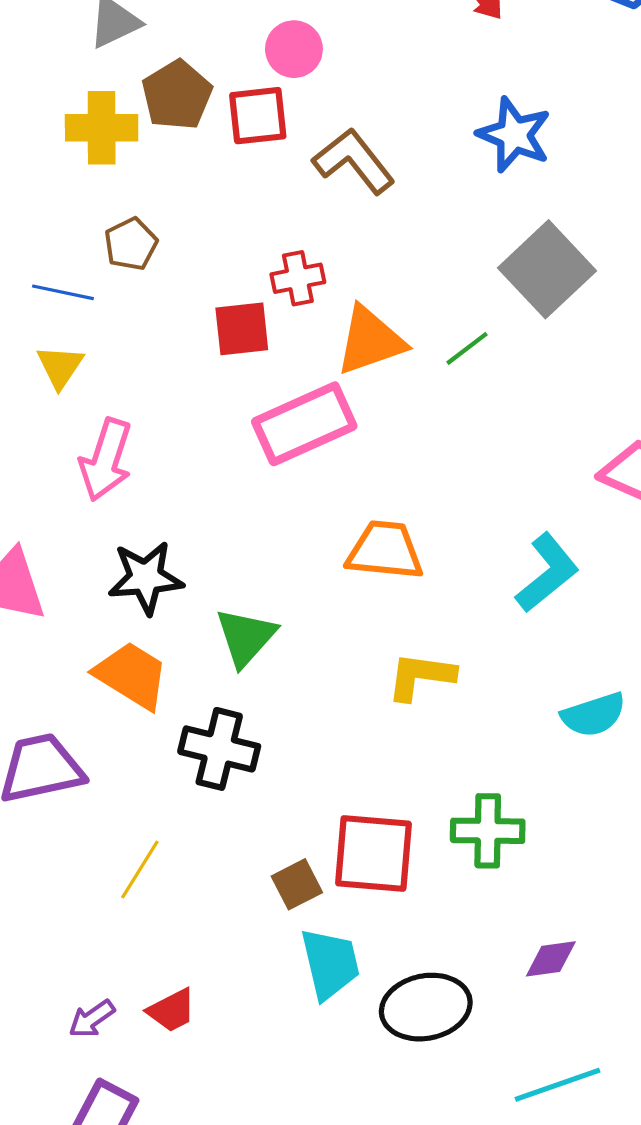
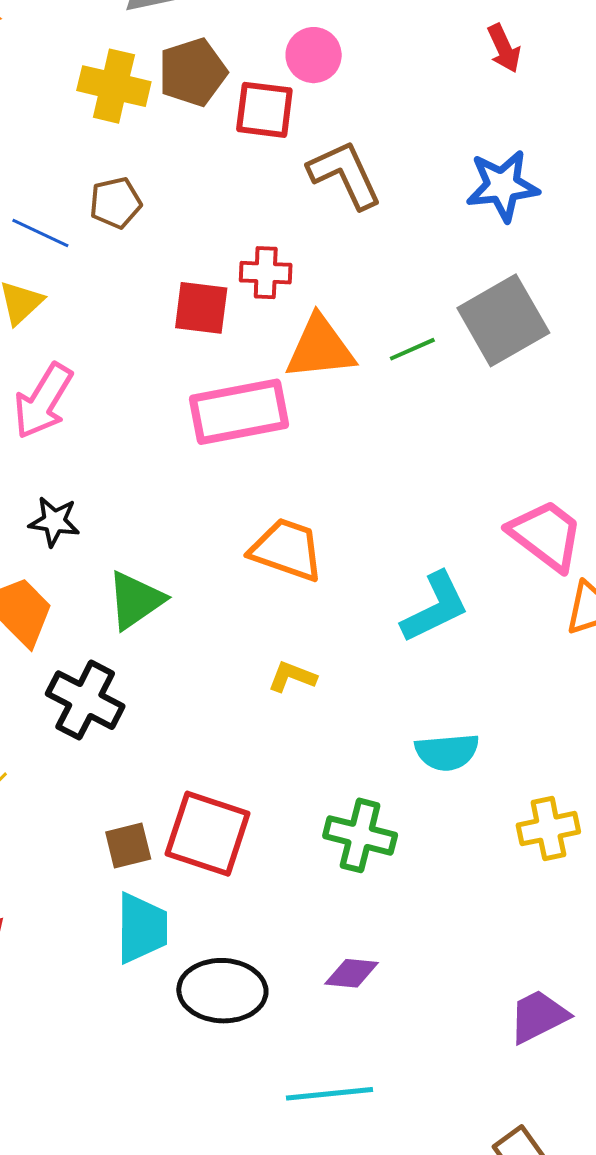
blue star: (514, 135) -> (503, 186), turned 30
green line: (467, 348) -> (412, 349), moved
black star: (146, 578) -> (54, 521), size x0.7
yellow L-shape: (421, 676) -> (292, 677), size x0.7
green cross: (488, 831) -> (360, 835), moved

